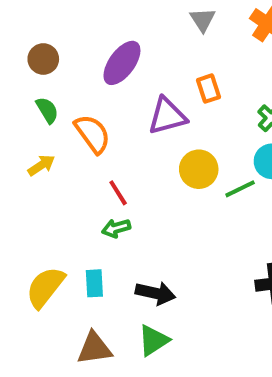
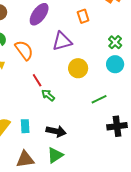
orange rectangle: (209, 89) -> (83, 16), moved
green line: (240, 189) -> (99, 99), moved
green arrow: (116, 228) -> (48, 95), moved, turned 56

